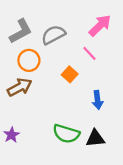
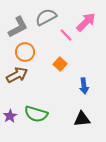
gray semicircle: (53, 35) -> (46, 17), moved
pink line: (89, 53) -> (66, 35), moved
green semicircle: (66, 134) -> (36, 114), moved

